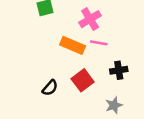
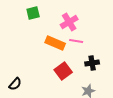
black semicircle: (50, 88) -> (15, 84), moved

